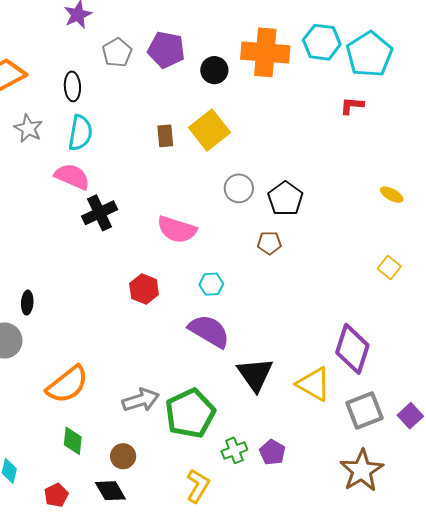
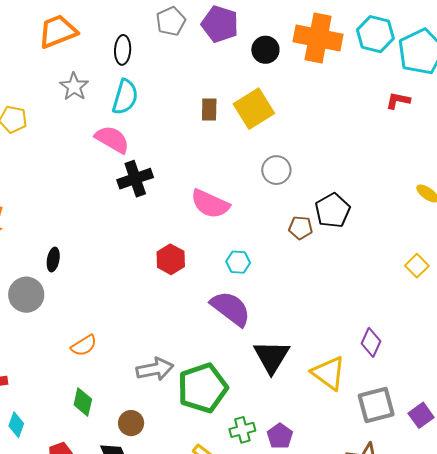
black pentagon: (285, 199) -> (333, 211), moved
purple diamond: (352, 349) -> (371, 342), size x0.6
orange semicircle: (67, 385) -> (84, 346), size x0.6

